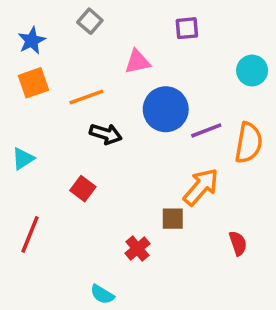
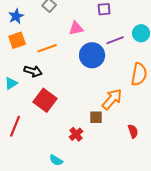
purple line: (206, 130) -> (115, 40), moved
black arrow: (106, 134) -> (33, 71), moved
red square: (83, 189) -> (45, 100), size x1.6

